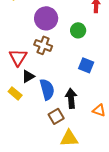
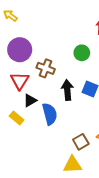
purple circle: (46, 18) -> (20, 50), moved
black arrow: (71, 98) -> (67, 90), moved
brown square: (56, 116) -> (81, 142), moved

